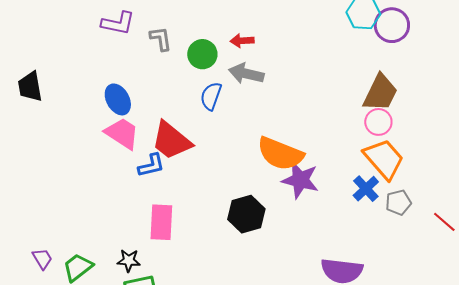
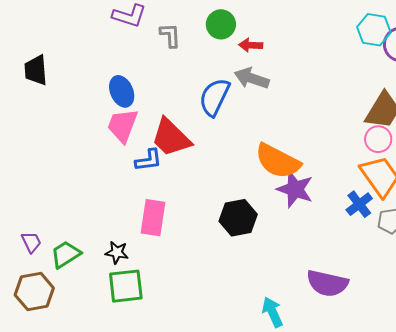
green circle: (202, 54) -> (221, 24), moved
blue semicircle: (211, 96) -> (214, 97), size x1.4
pink trapezoid: (122, 133) -> (123, 126), turned -108

